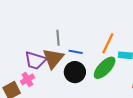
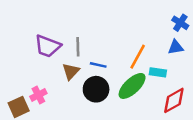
brown triangle: (53, 58) -> (71, 71), size x0.7
purple trapezoid: (35, 60) -> (48, 46), moved

